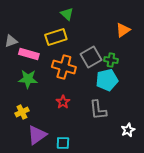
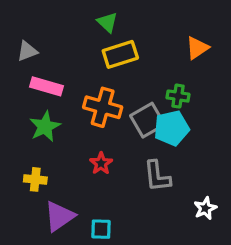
yellow rectangle: (56, 37) -> (120, 54), moved
gray triangle: (11, 41) -> (27, 51), moved
gray square: (91, 57) -> (148, 120), moved
green star: (28, 79) -> (45, 127), turned -30
yellow cross: (22, 112) -> (35, 179), turned 32

